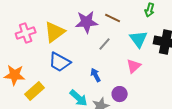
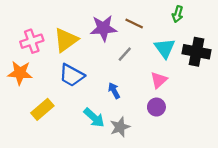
orange star: (15, 75) -> (20, 73), moved
purple circle: (120, 94) -> (156, 107), moved

